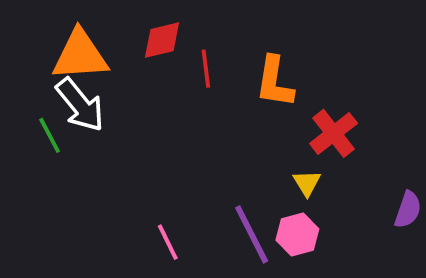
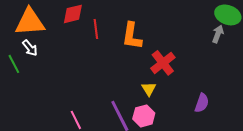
white arrow: (80, 105) -> (30, 48), size x0.6

